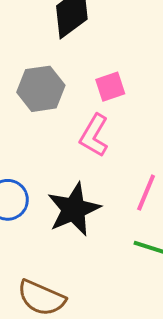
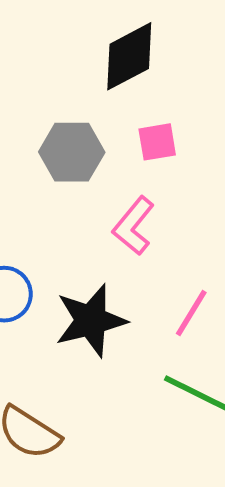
pink square: (110, 87) -> (157, 142), moved

